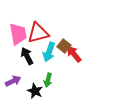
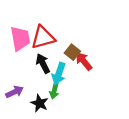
cyan arrow: (49, 52) -> (59, 74), moved
black arrow: (27, 56) -> (43, 63), moved

